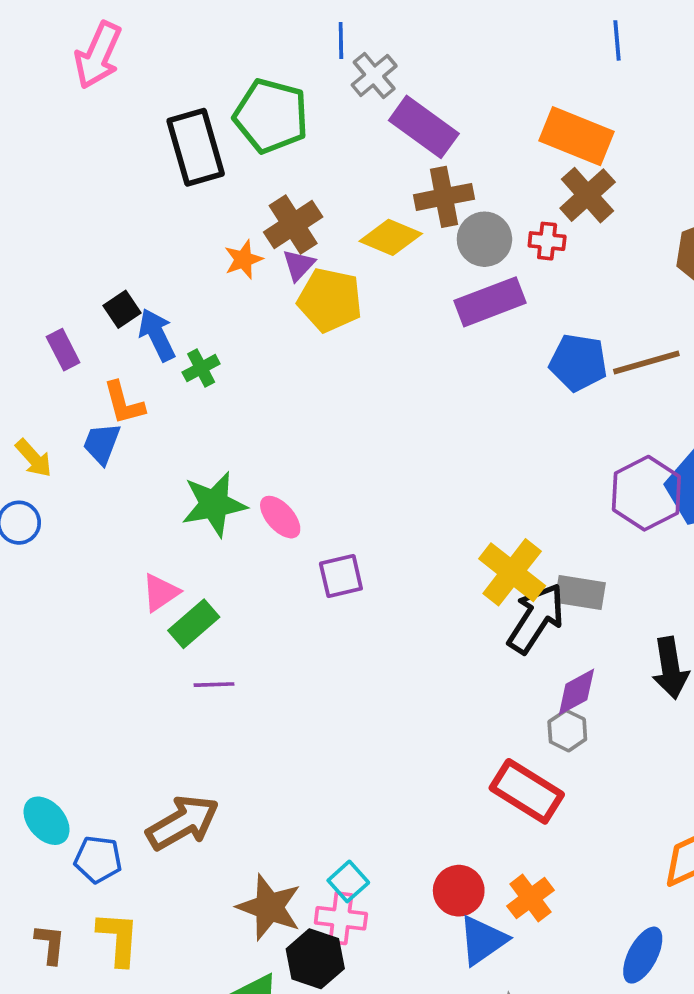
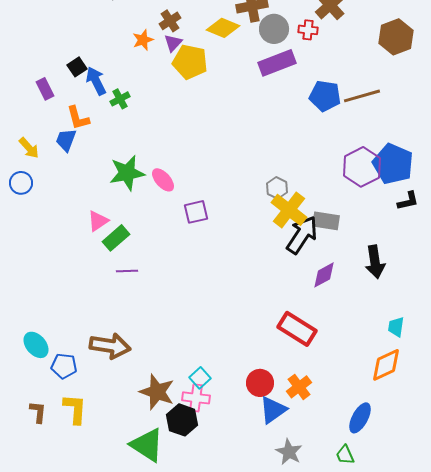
brown cross: (293, 225) -> (170, 21), size x0.7
gray hexagon: (567, 731) -> (277, 188), moved
brown arrow: (183, 823) -> (110, 346), turned 39

